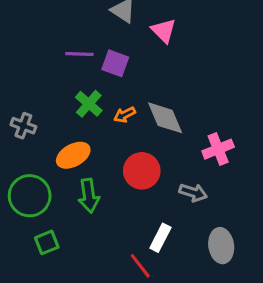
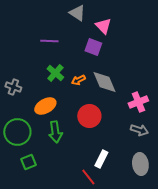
purple square: (115, 63) -> (93, 47), moved
gray arrow: (193, 193) -> (139, 130), moved

